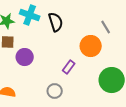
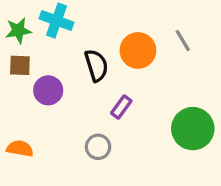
black semicircle: (56, 22) -> (96, 65), moved
orange circle: (91, 46) -> (138, 50), moved

